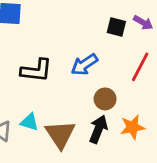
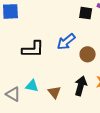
brown circle: (105, 99) -> (88, 54), moved
brown triangle: (60, 134) -> (54, 92), size x0.6

